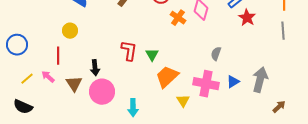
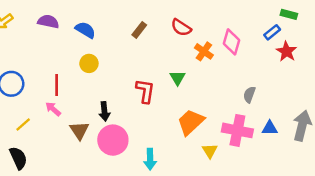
yellow circle: (70, 31) -> (89, 63), moved
green triangle: (152, 55) -> (178, 78), moved
red line: (58, 56) -> (57, 85), moved
pink arrow: (48, 77) -> (53, 109), moved
blue triangle: (233, 82) -> (270, 128), turned 32
black semicircle: (23, 107) -> (18, 158), turned -138

